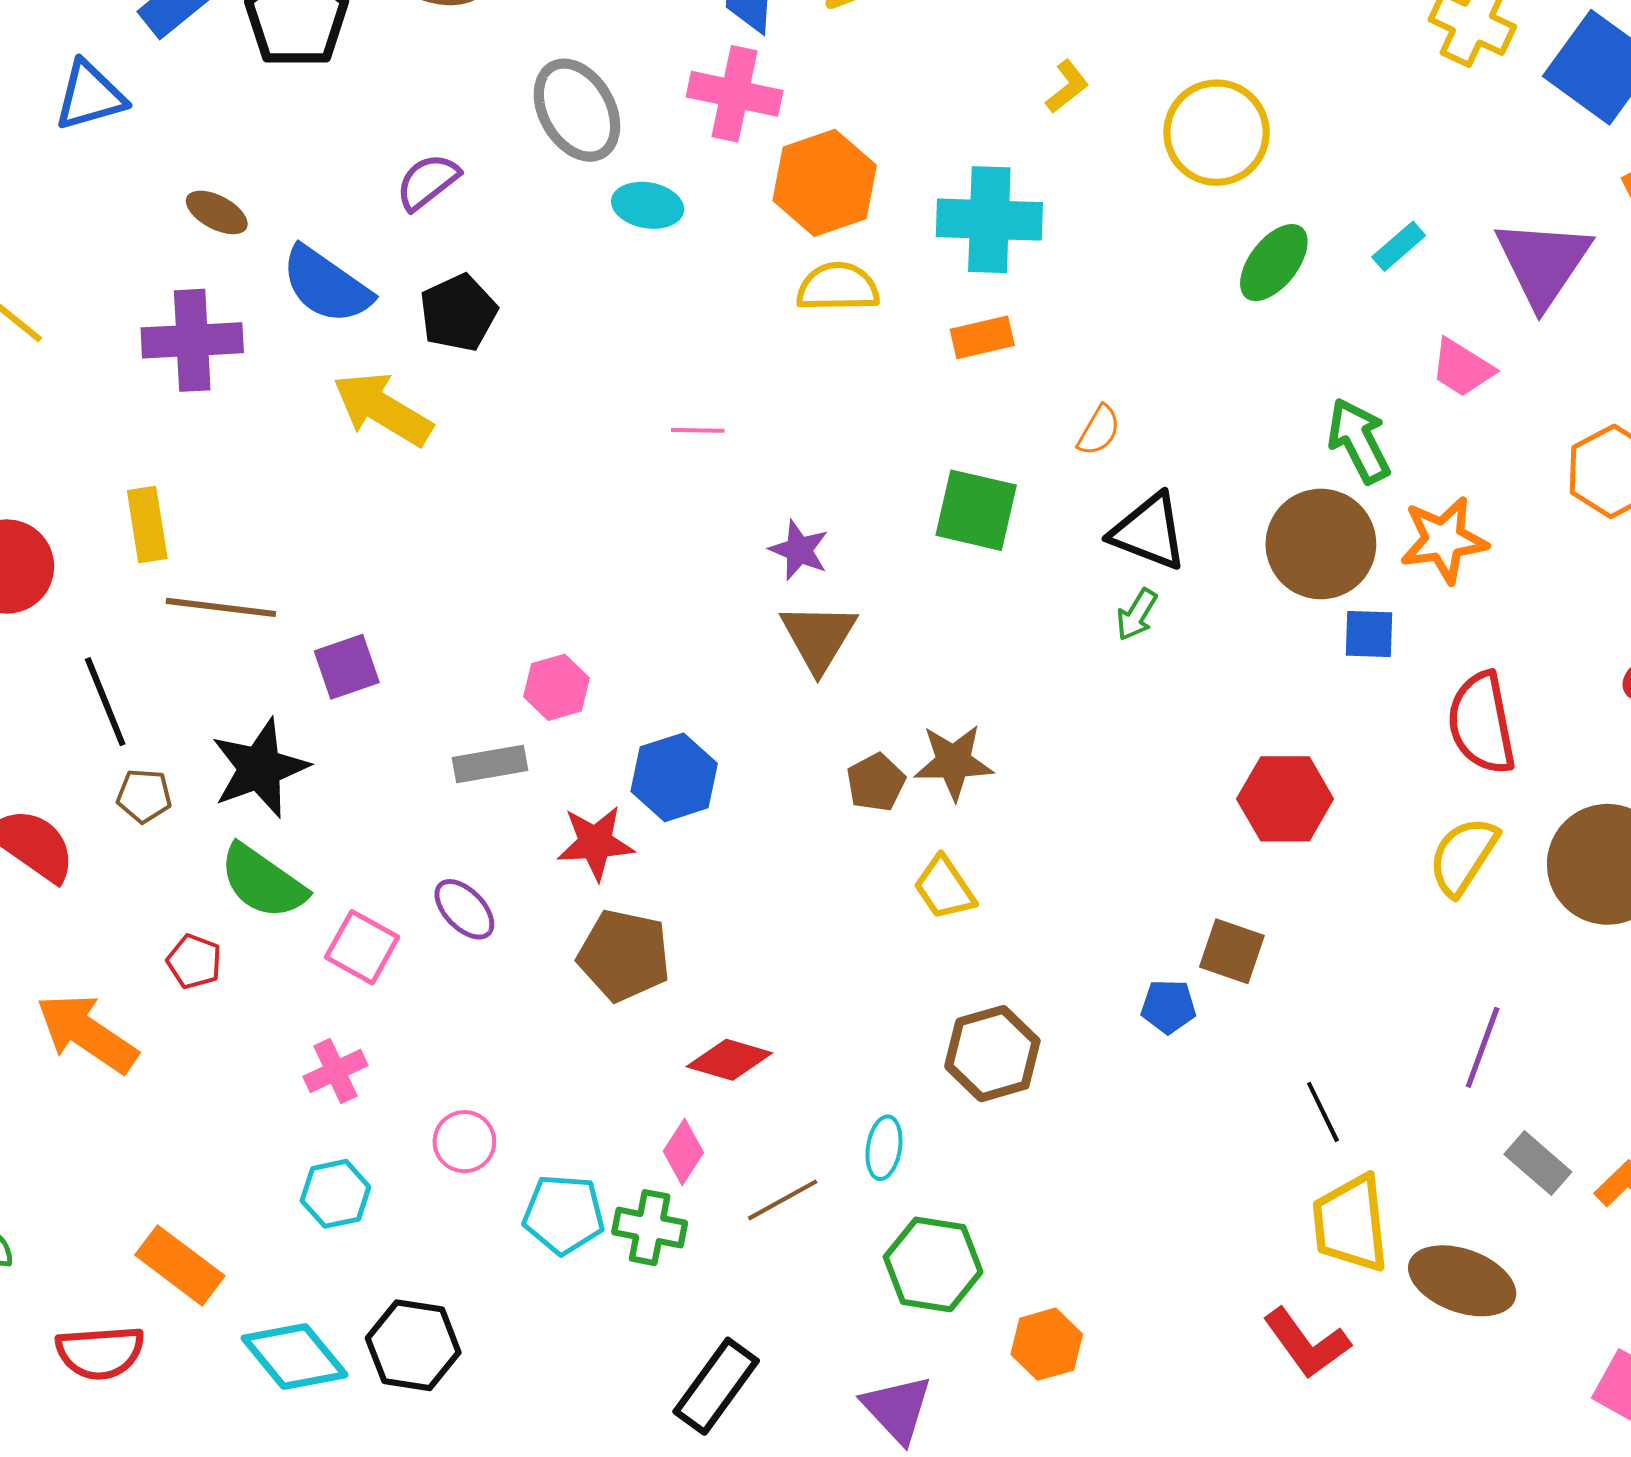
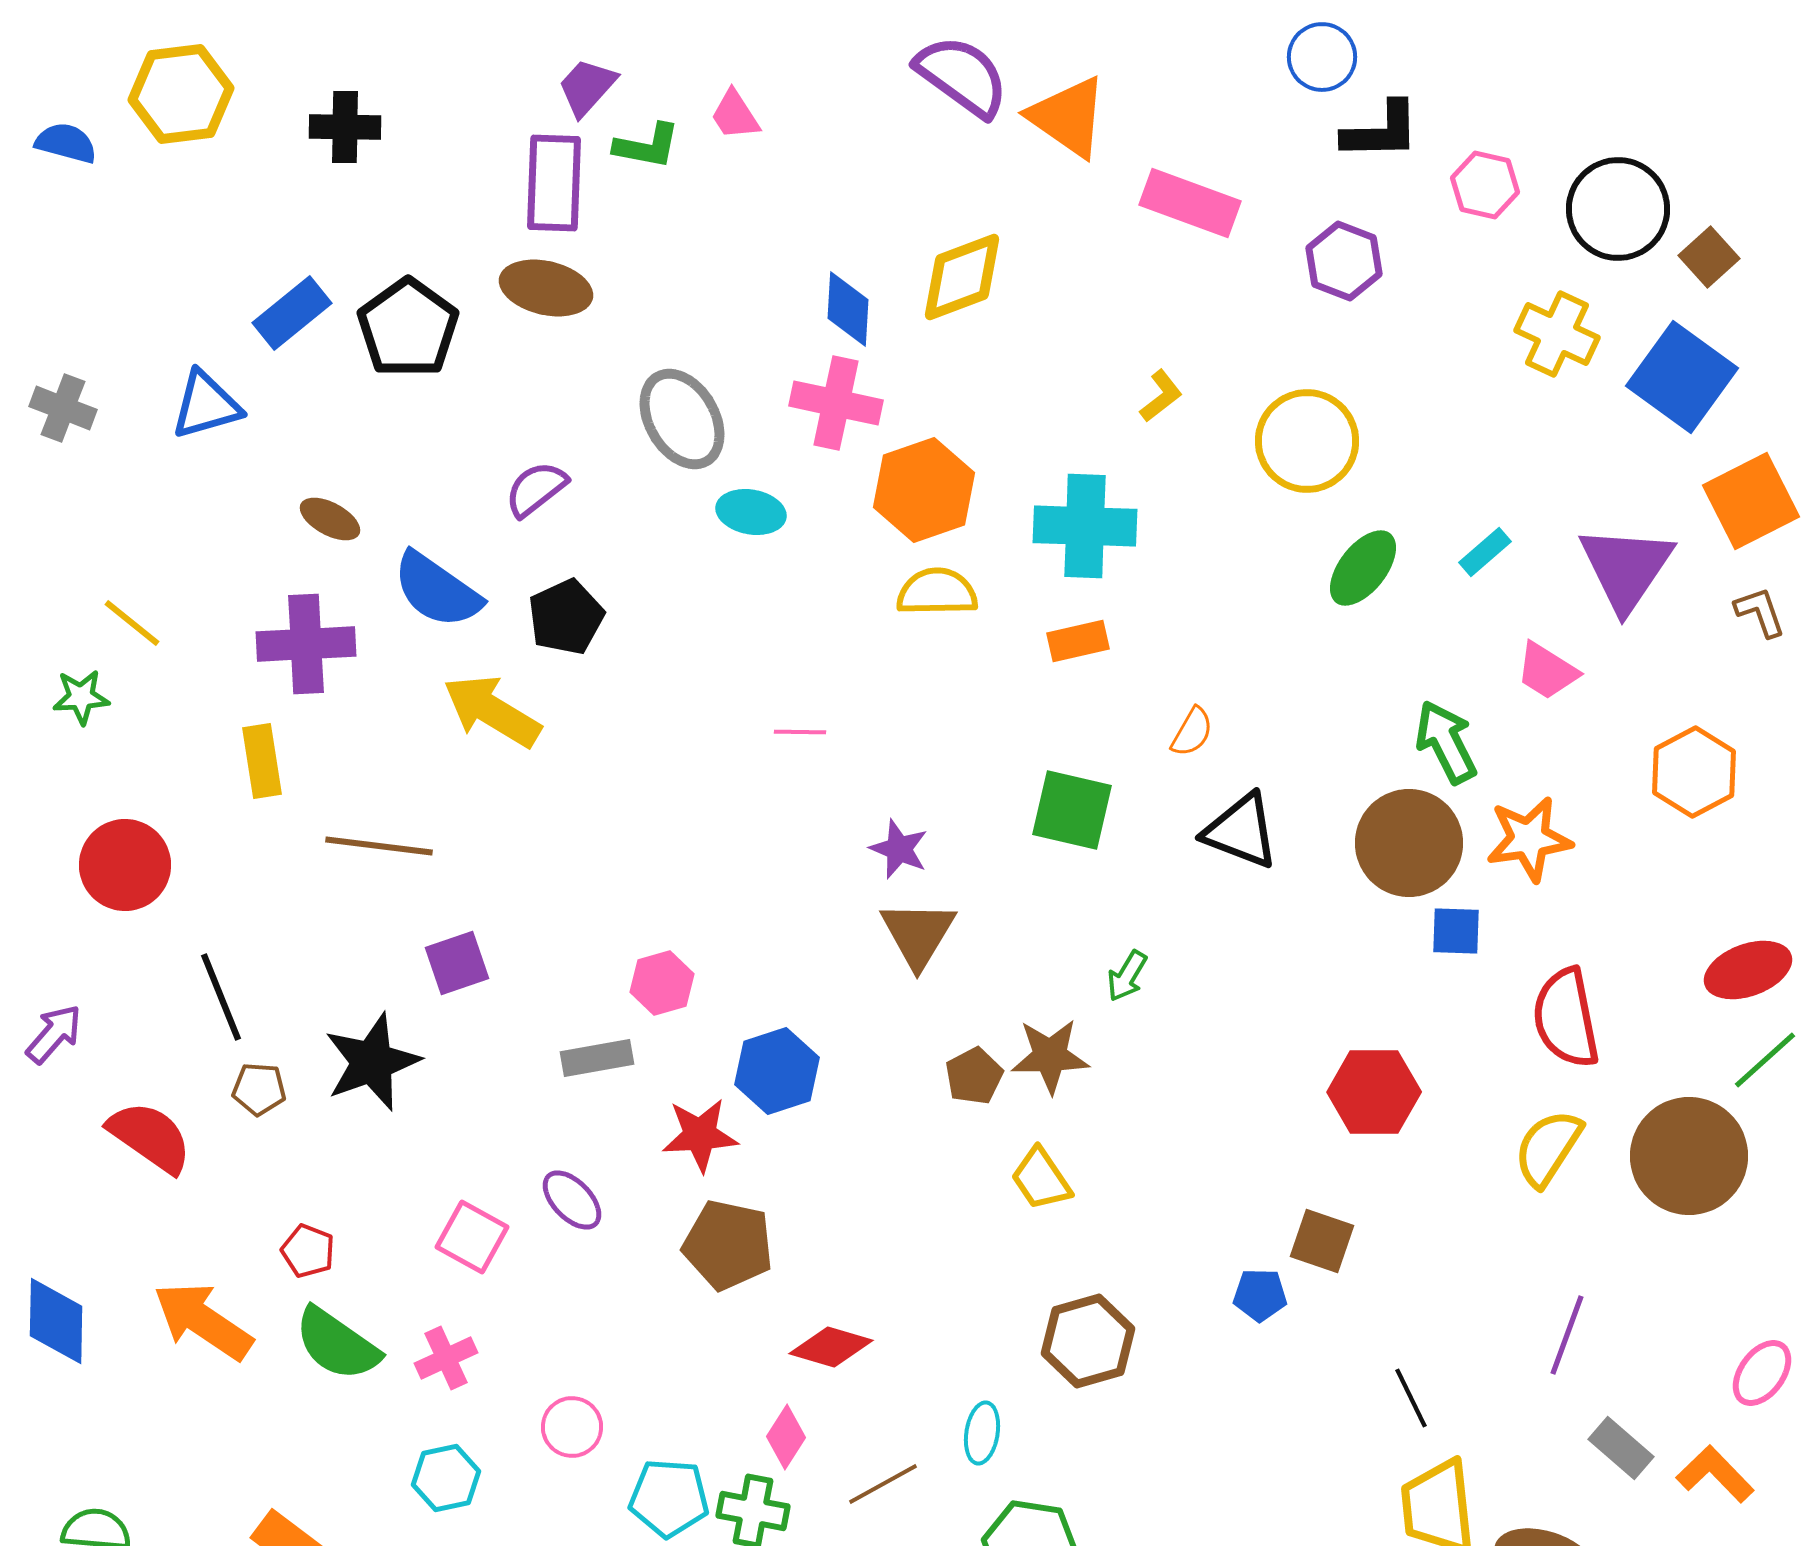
yellow rectangle: (147, 525) -> (262, 761), moved
brown line: (221, 607) -> (379, 846), moved
green arrow: (1137, 615) -> (1127, 976), moved
green semicircle: (263, 882) -> (337, 1344), moved

